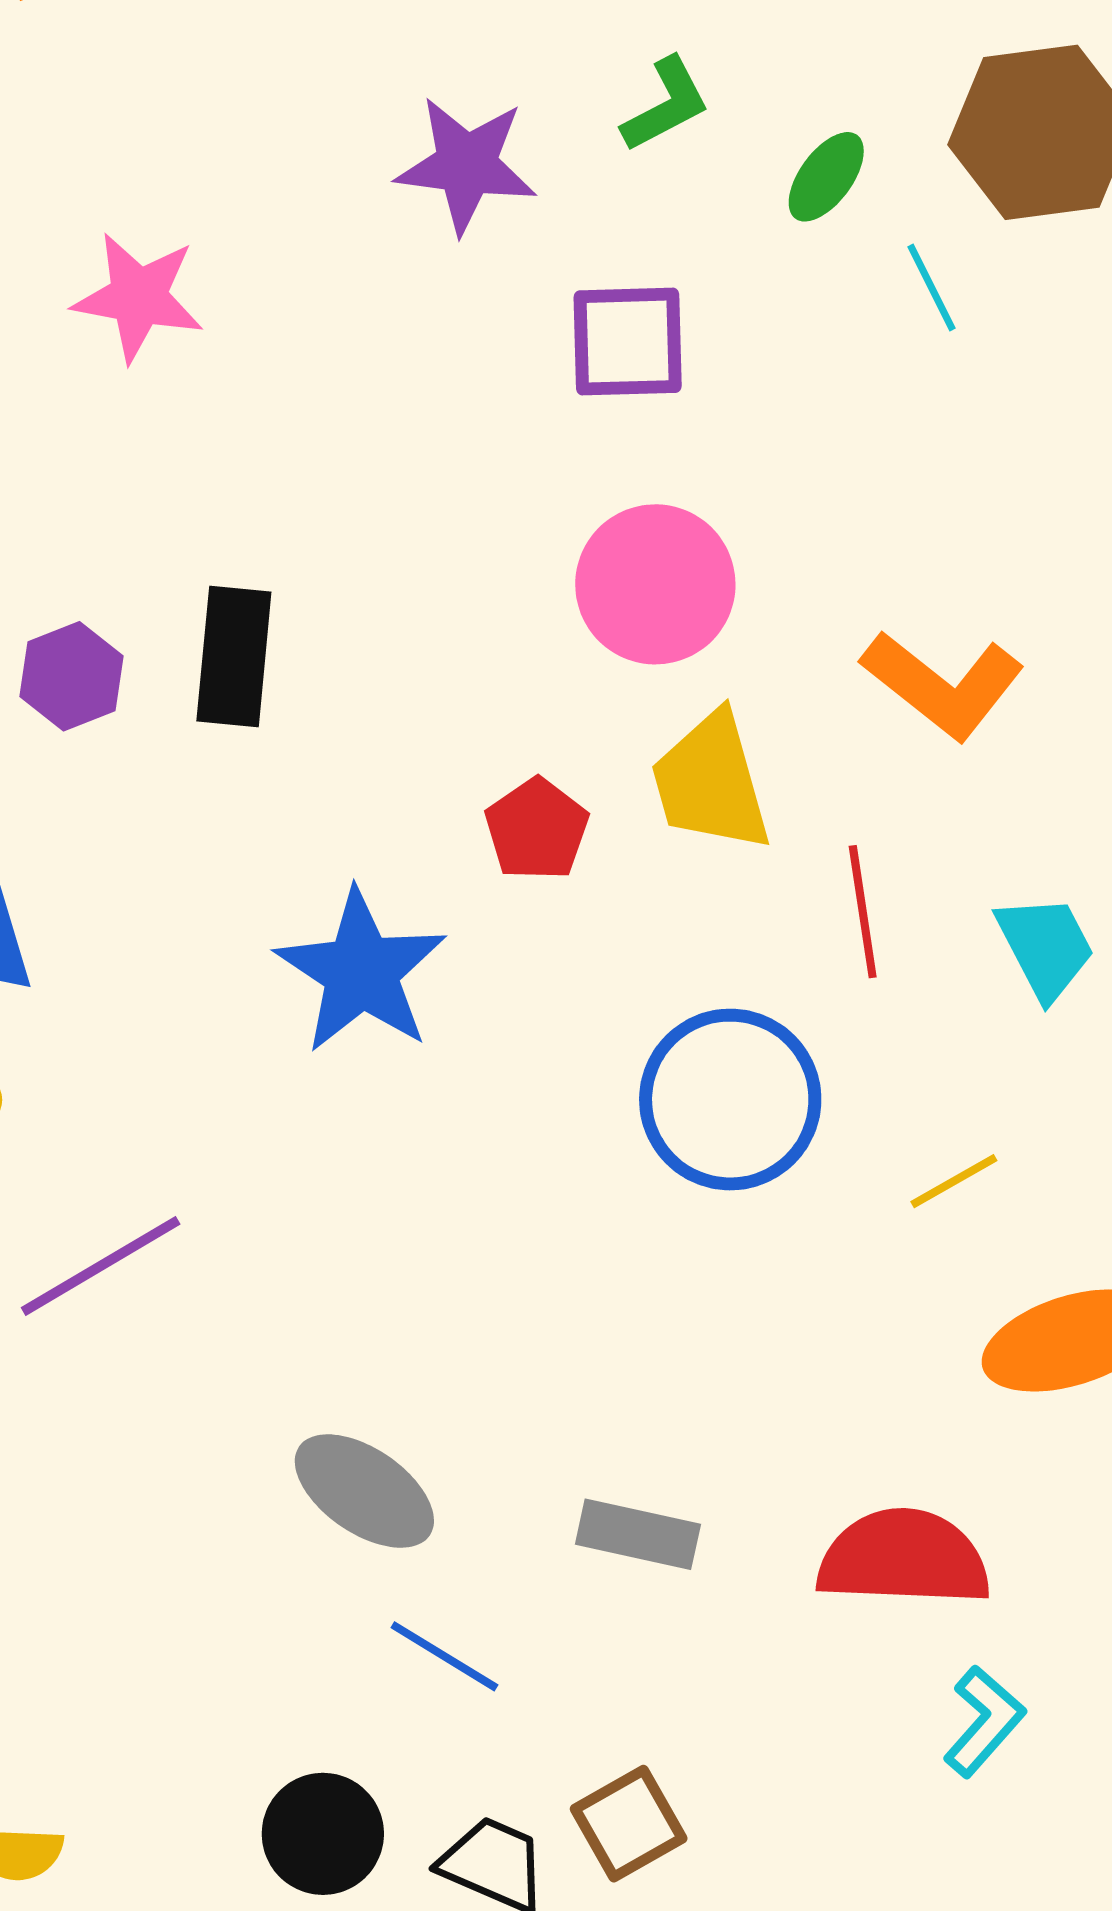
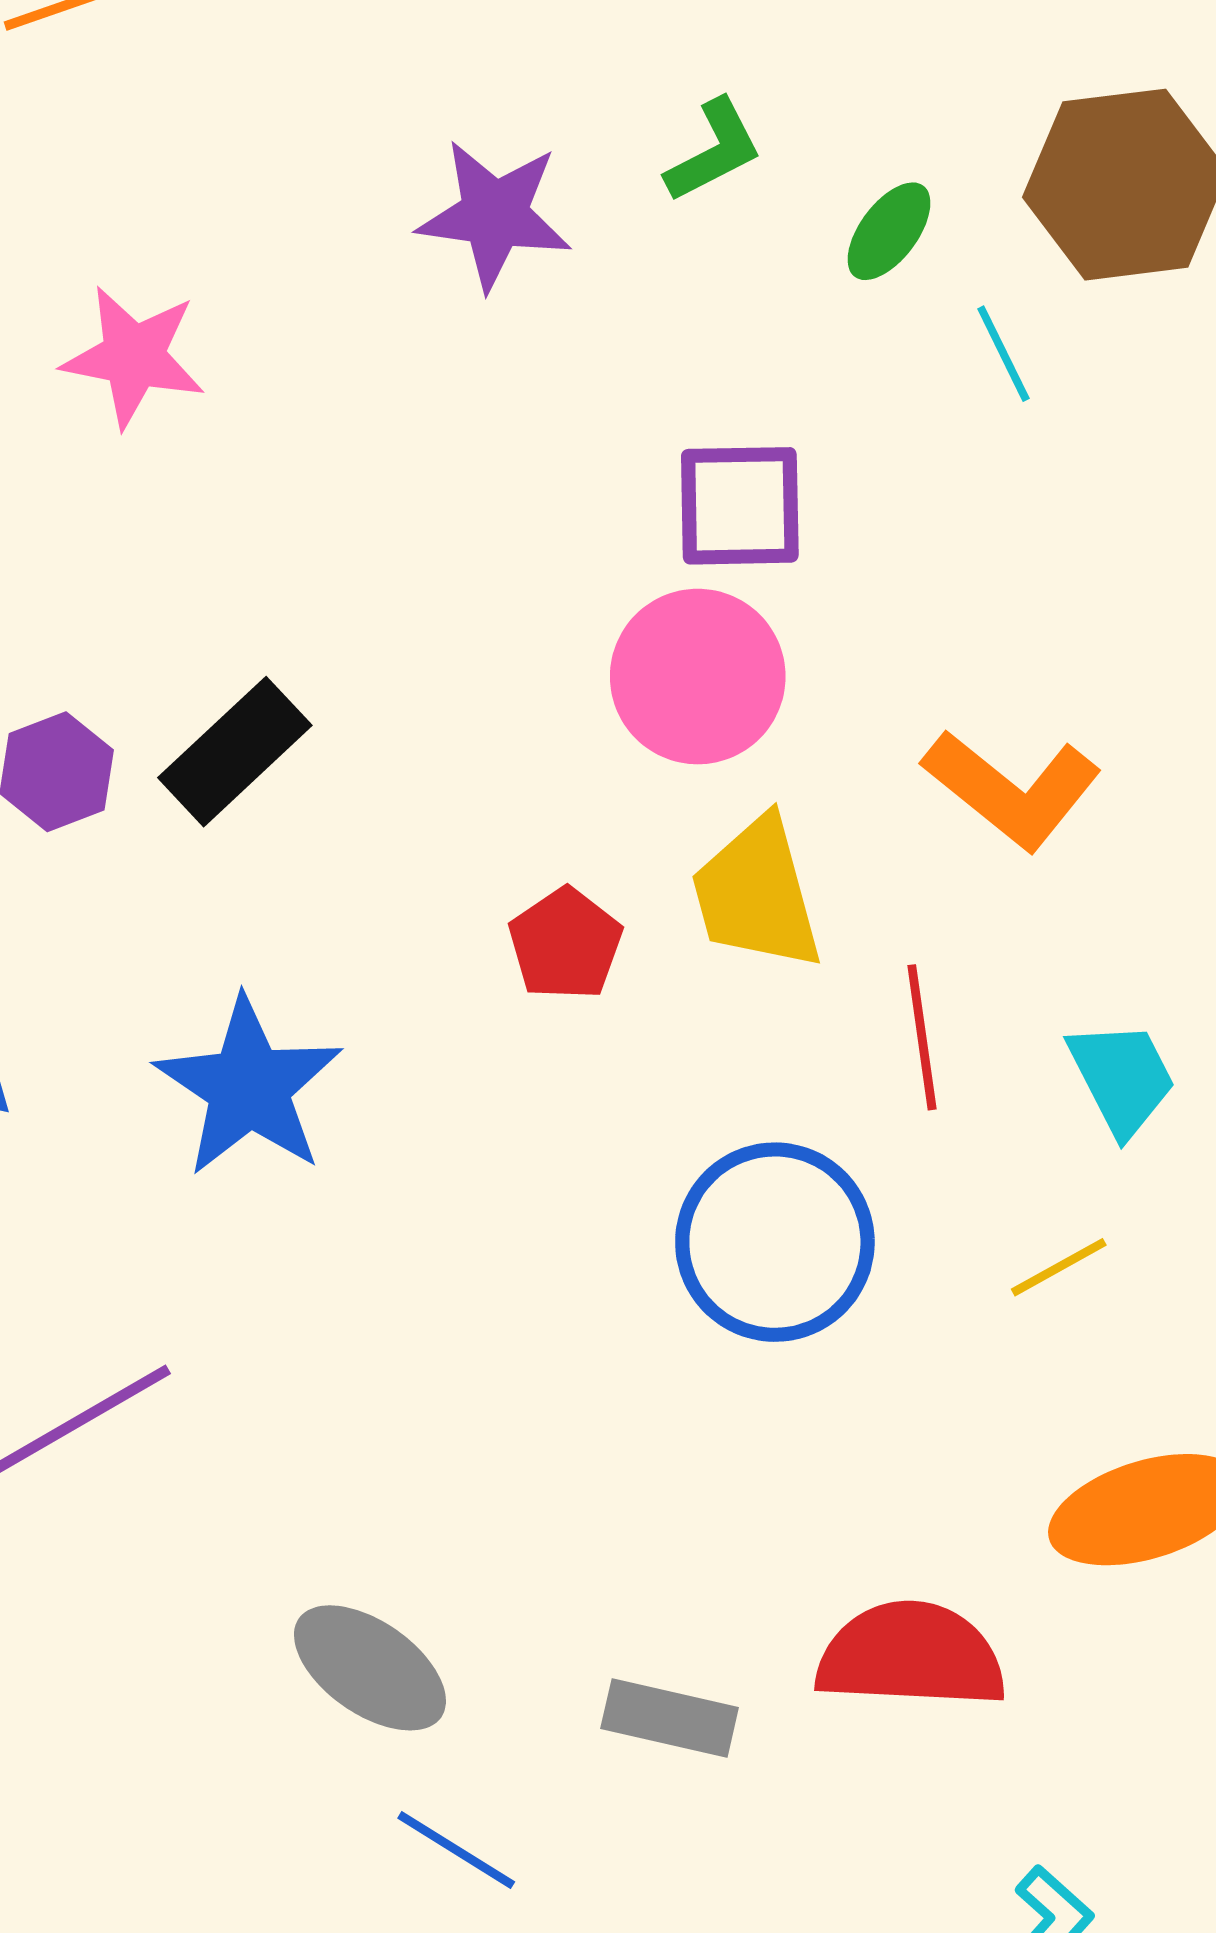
purple square: (628, 342) -> (740, 506), moved
black rectangle: (234, 657) -> (235, 752), turned 41
blue star: (361, 972) -> (249, 1087), moved
yellow line: (954, 1181) -> (1059, 1267), moved
red semicircle: (904, 1558) -> (911, 1655), moved

